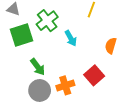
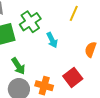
orange cross: (65, 85) -> (44, 86), turned 30

